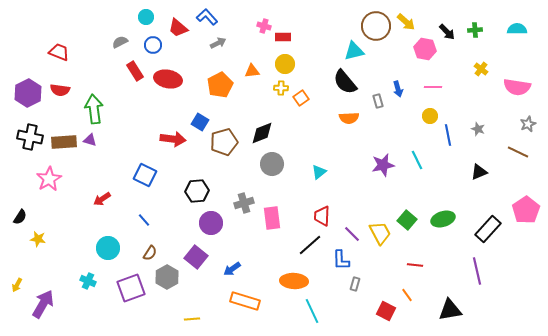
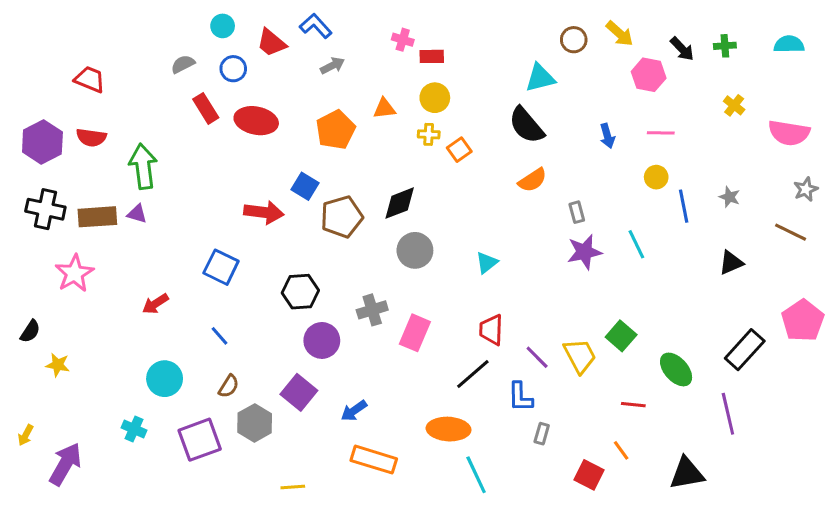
brown circle: (376, 26) -> (574, 40), size x0.6
gray rectangle: (378, 101) -> (577, 212), moved
orange semicircle: (349, 118) -> (533, 180), turned -30
pink rectangle: (272, 218) -> (415, 333), turned 30
green ellipse: (443, 219) -> (676, 369), moved, turned 65

